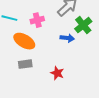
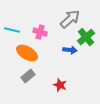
pink cross: (37, 20) -> (40, 32), turned 32
gray rectangle: (25, 64) -> (28, 76), turned -32

